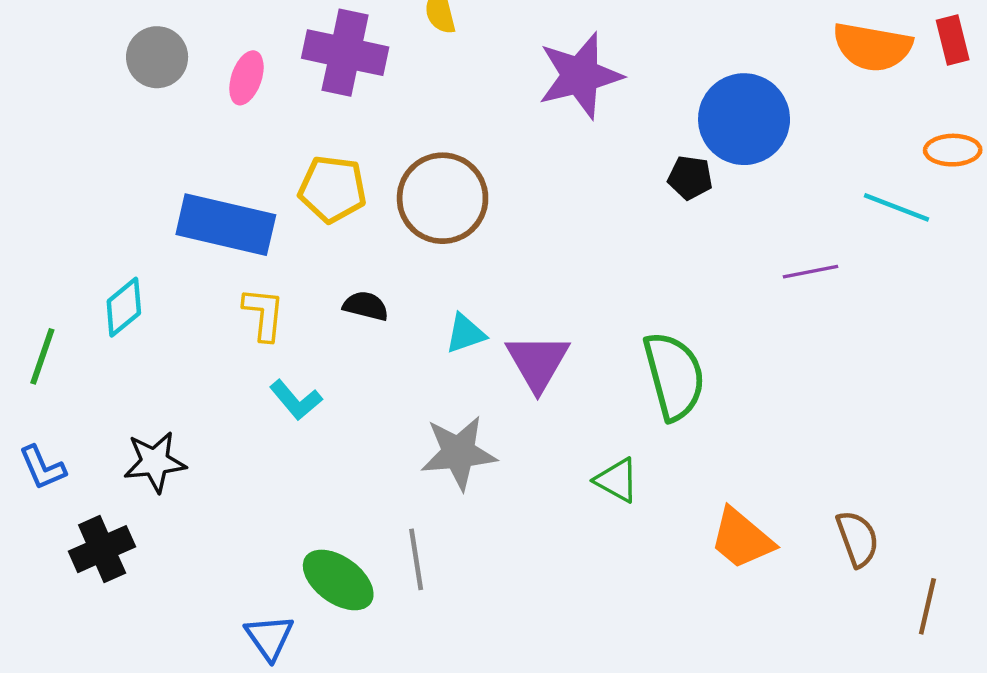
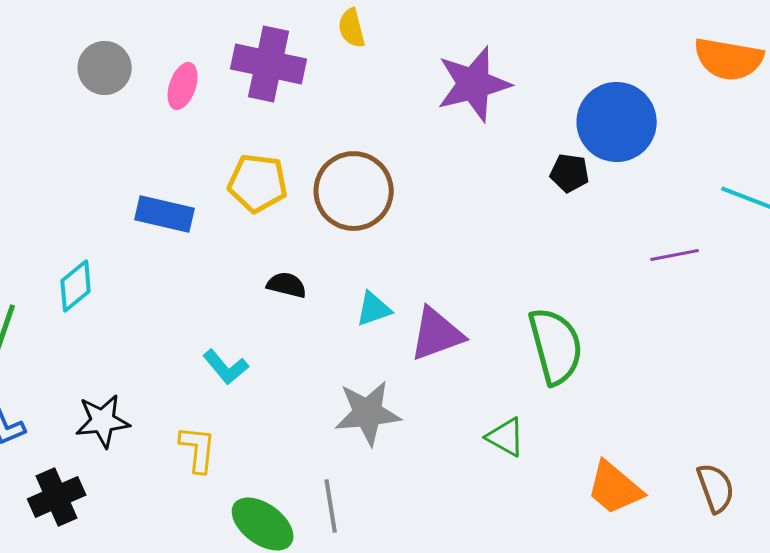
blue rectangle: (226, 225) -> (165, 214), size x0.7
yellow L-shape: (264, 314) -> (198, 449), moved
purple triangle: (538, 362) -> (437, 334), turned 40

